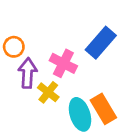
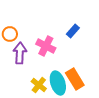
blue rectangle: (101, 43) -> (73, 31), size x0.6
yellow cross: (48, 92) -> (39, 85), moved

